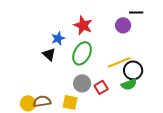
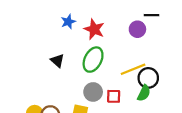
blue star: (58, 38) -> (68, 22), moved
green semicircle: (129, 84) -> (144, 93), turned -42
red square: (101, 87) -> (114, 96), turned 32

